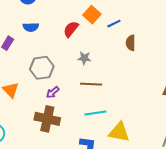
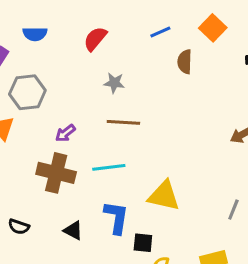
orange square: (92, 15) -> (213, 28), moved
gray hexagon: (42, 68) -> (27, 92), moved
cyan line: (95, 113) -> (109, 167), moved

